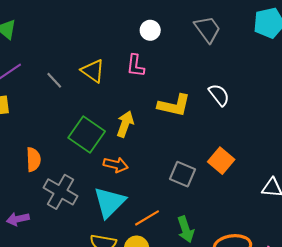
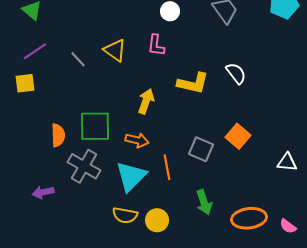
green square: (87, 134) -> (95, 126), moved, turned -36
orange line: (147, 218) -> (167, 167), moved, turned -70

